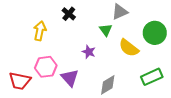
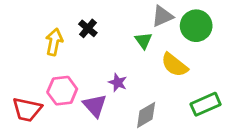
black cross: (69, 14) -> (88, 28), moved
green circle: (155, 33) -> (196, 26), moved
purple star: (89, 52) -> (118, 83), moved

